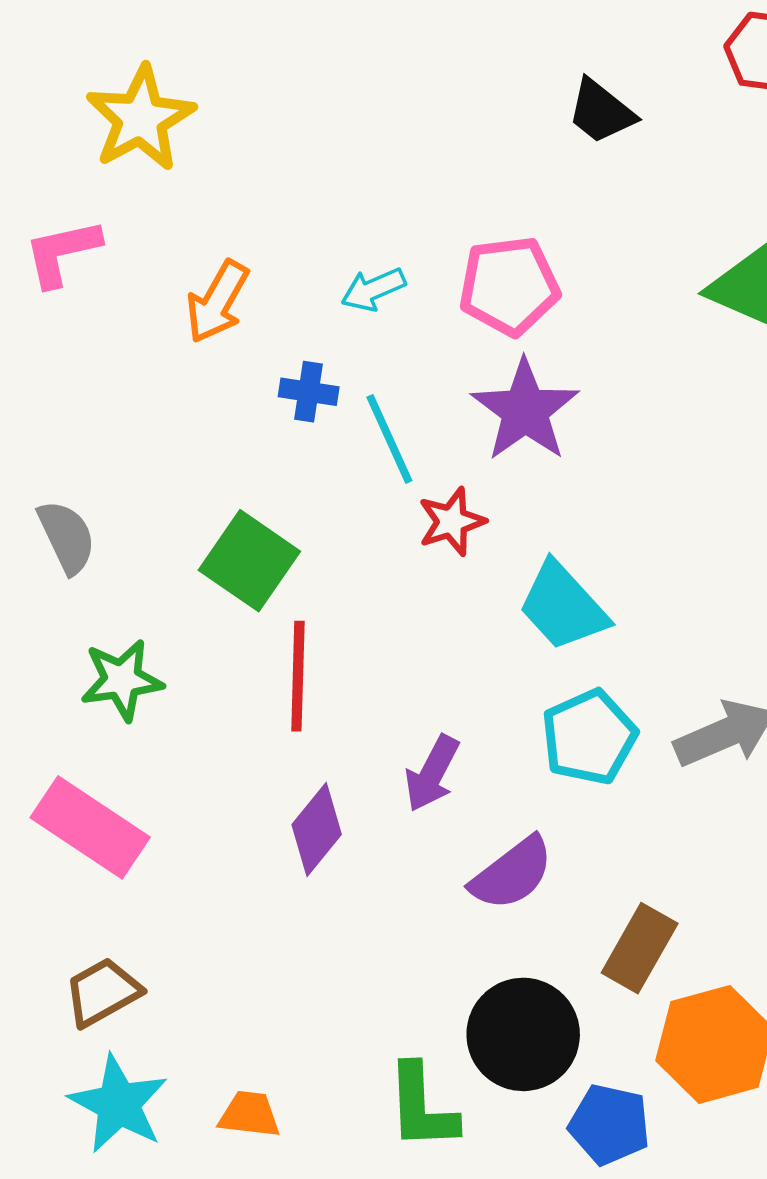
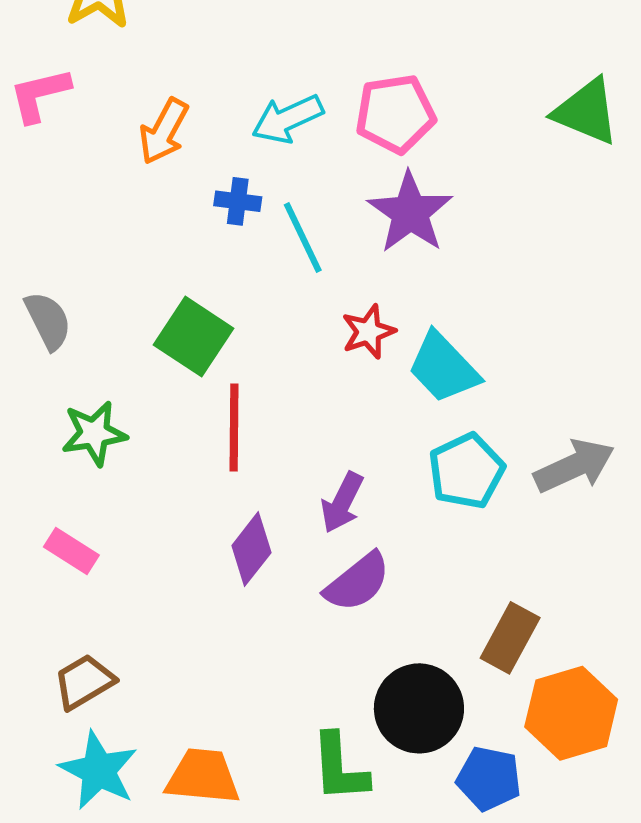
cyan arrow: (373, 289) -> (287, 119), size x1.4
red star: (452, 522) -> (368, 332), moved
pink rectangle: (90, 827) -> (71, 551), size x0.6
purple semicircle: (512, 873) -> (357, 582), moved
orange trapezoid: (249, 1114) -> (203, 776), size x1.5

